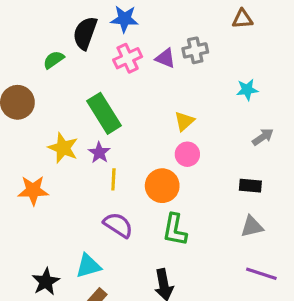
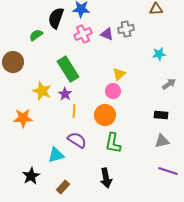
pink circle: (187, 154) -> (113, 91), moved
cyan triangle: (88, 266) -> (56, 155), moved

